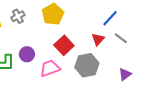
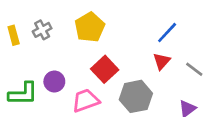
gray line: (121, 38) -> (194, 69), moved
red triangle: (98, 39) -> (162, 61), moved

